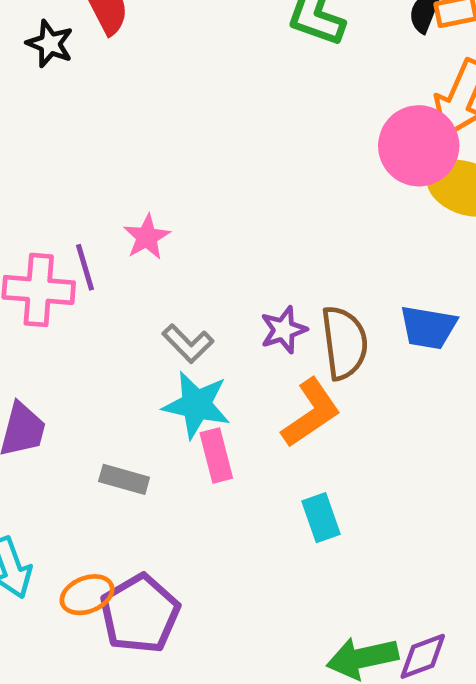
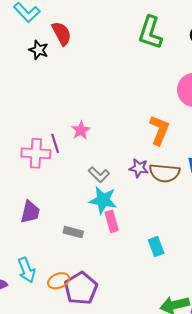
purple star: (284, 330) -> (139, 168), turned 30
brown semicircle: (344, 343) -> (164, 173), turned 104
orange L-shape: (311, 413) -> (159, 130), moved, turned -32

